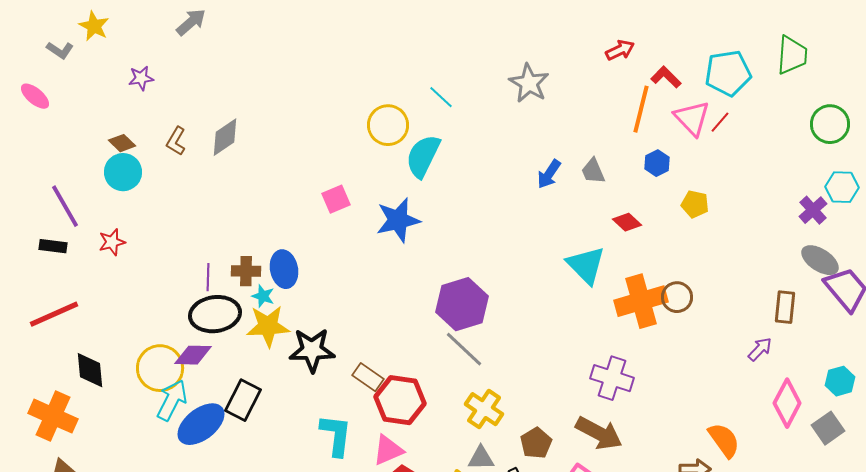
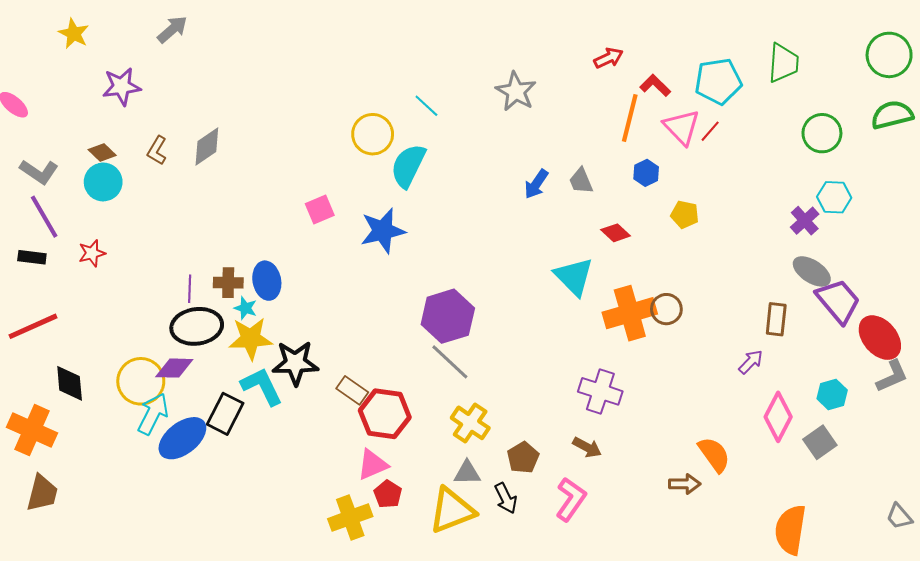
gray L-shape: (60, 50) -> (39, 172), moved, size x1.4
purple star: (141, 78) -> (121, 86), size x1.5
brown arrow: (599, 433) -> (587, 447), size x0.6
cyan L-shape: (336, 435) -> (262, 386), moved, turned -33

